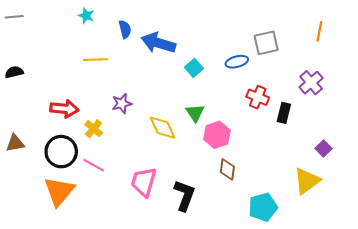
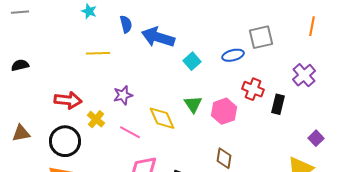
pink hexagon: (217, 135) -> (224, 111), moved
pink line: (94, 165) -> (130, 132), moved

